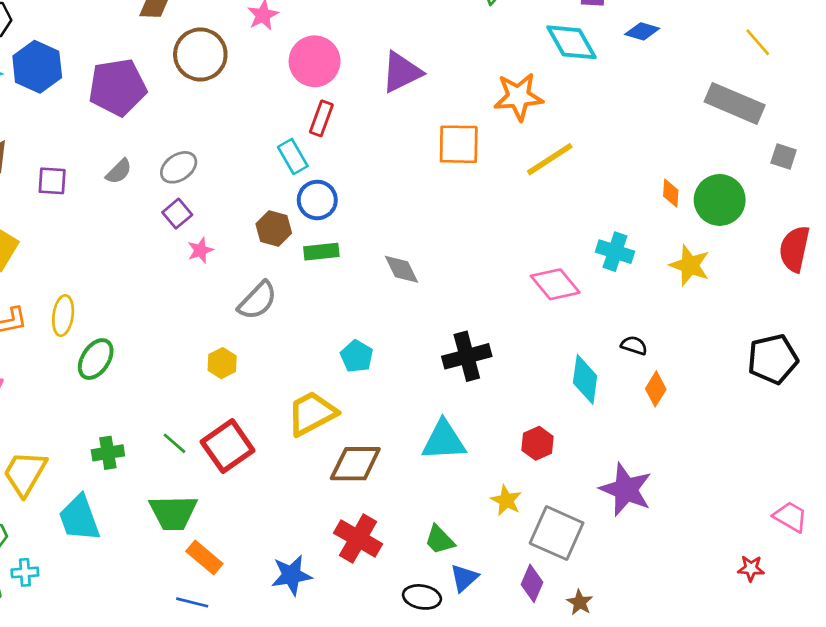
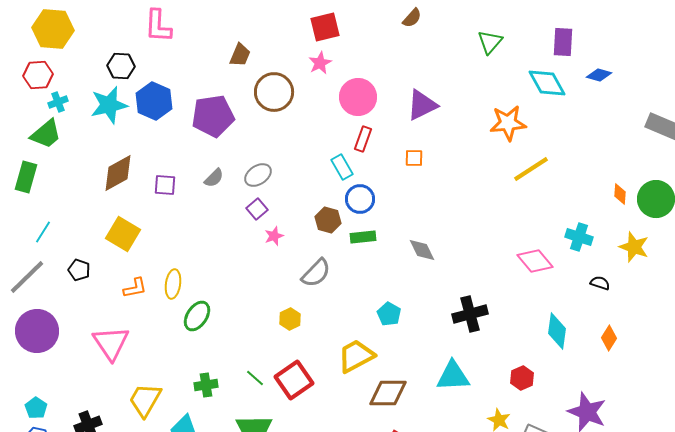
orange square: (459, 144) -> (414, 158), moved, size x0.6
black semicircle: (634, 345) -> (600, 283), moved

